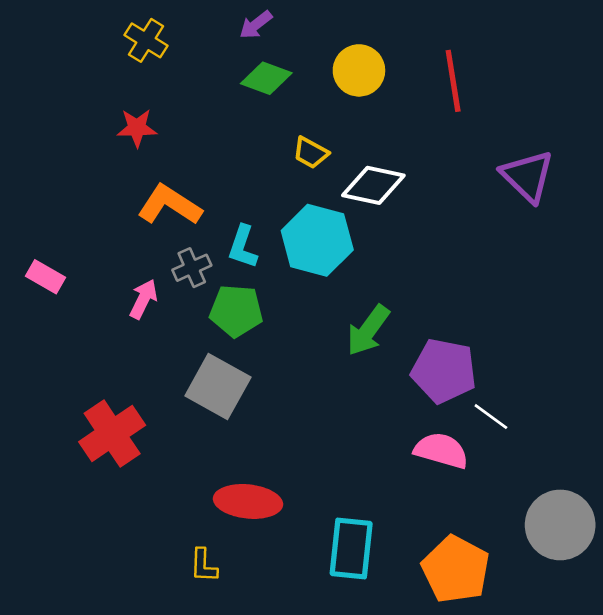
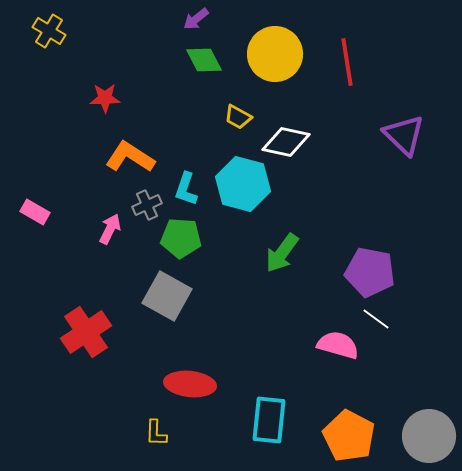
yellow cross: (146, 40) -> (49, 31), moved
yellow circle: (359, 70) -> (275, 54), size x1.4
green diamond: (266, 78) -> (204, 60), turned 42
purple pentagon: (444, 371) -> (370, 272), moved
gray circle: (560, 525) -> (429, 436), moved

